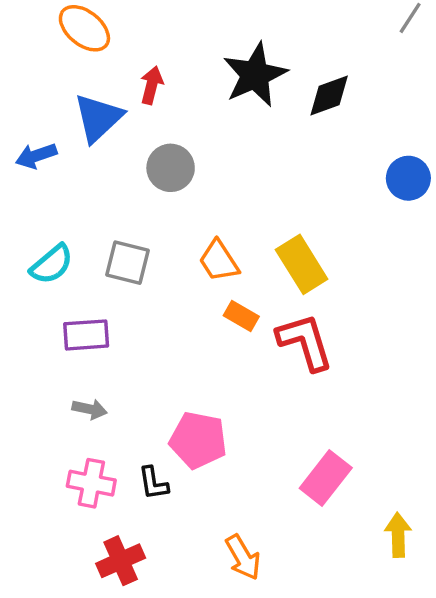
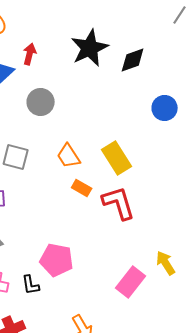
blue circle: (408, 178) -> (165, 108), moved
yellow arrow: (398, 535) -> (166, 263), moved, turned -30

